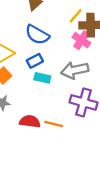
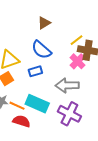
cyan rectangle: (42, 78) -> (37, 104), moved, size x1.6
orange line: (54, 124) -> (17, 106), moved

